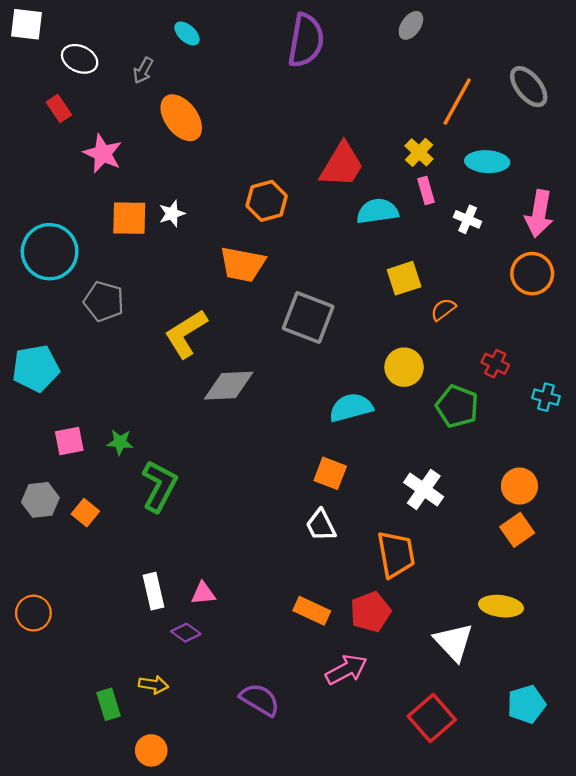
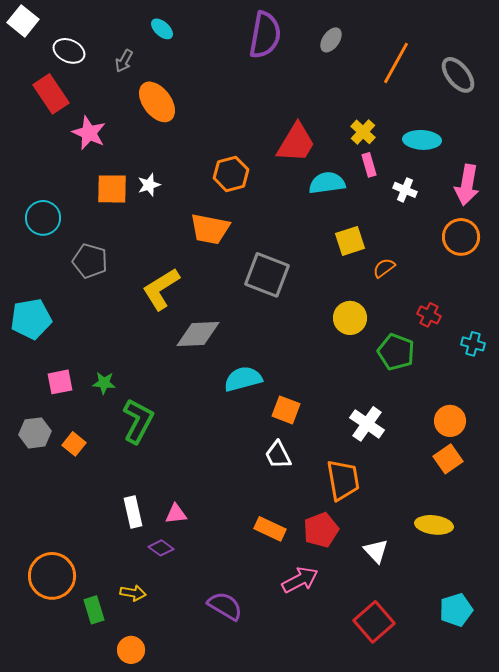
white square: (27, 24) -> (23, 21), turned 32
gray ellipse: (411, 25) -> (331, 40), moved
orange line: (457, 102) -> (396, 63), moved
red rectangle: (59, 109) -> (51, 94), size x1.6
cyan circle: (50, 252) -> (43, 218), size x0.7
cyan semicircle: (351, 408) -> (243, 379), moved
orange circle: (33, 613) -> (52, 576), moved, size x1.5
white triangle: (454, 642) -> (376, 551), moved, size x0.7

